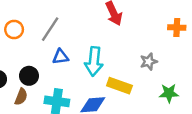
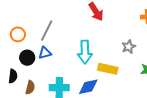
blue triangle: (61, 57) -> (45, 53), moved
black circle: (29, 76) -> (27, 58), moved

